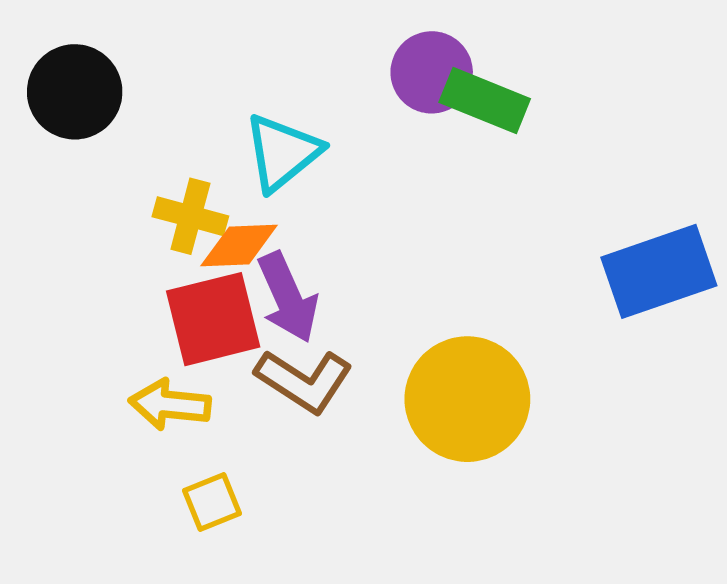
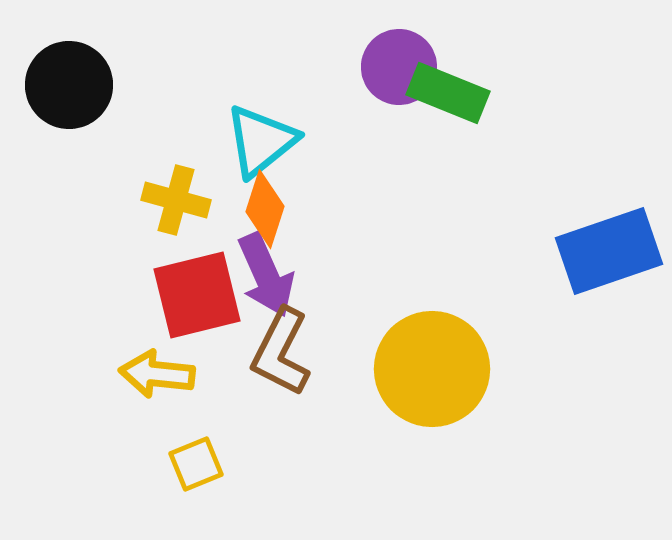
orange diamond: (239, 245) -> (265, 209), moved, turned -70
brown L-shape: (304, 381) -> (281, 352), turned 84

